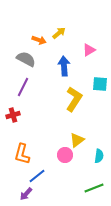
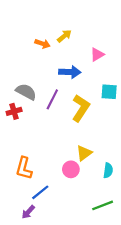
gray semicircle: (26, 59) -> (26, 92), moved
blue arrow: (64, 66) -> (70, 72), turned 96
purple line: (23, 87) -> (52, 99), moved
red cross: (13, 115) -> (14, 111), moved

